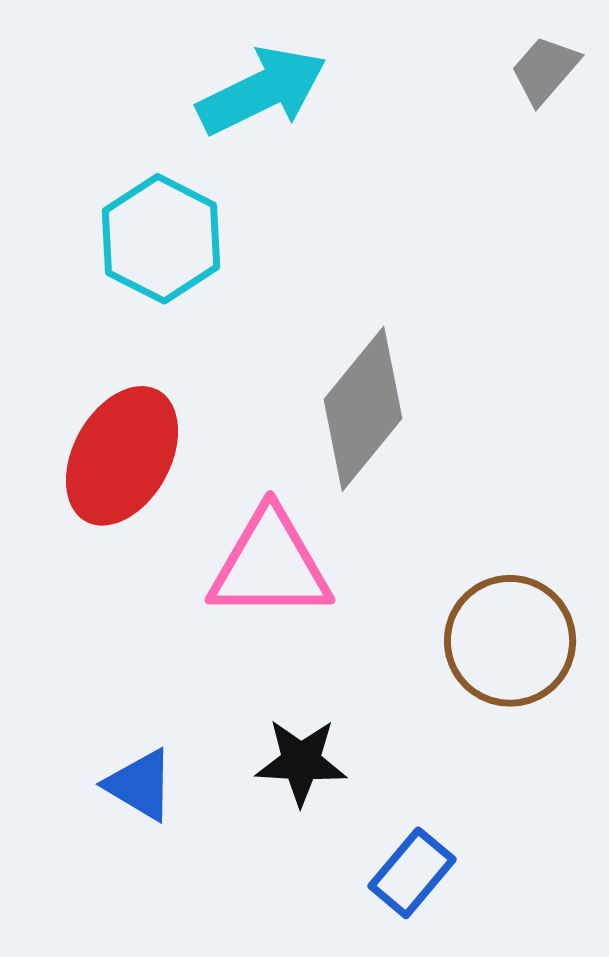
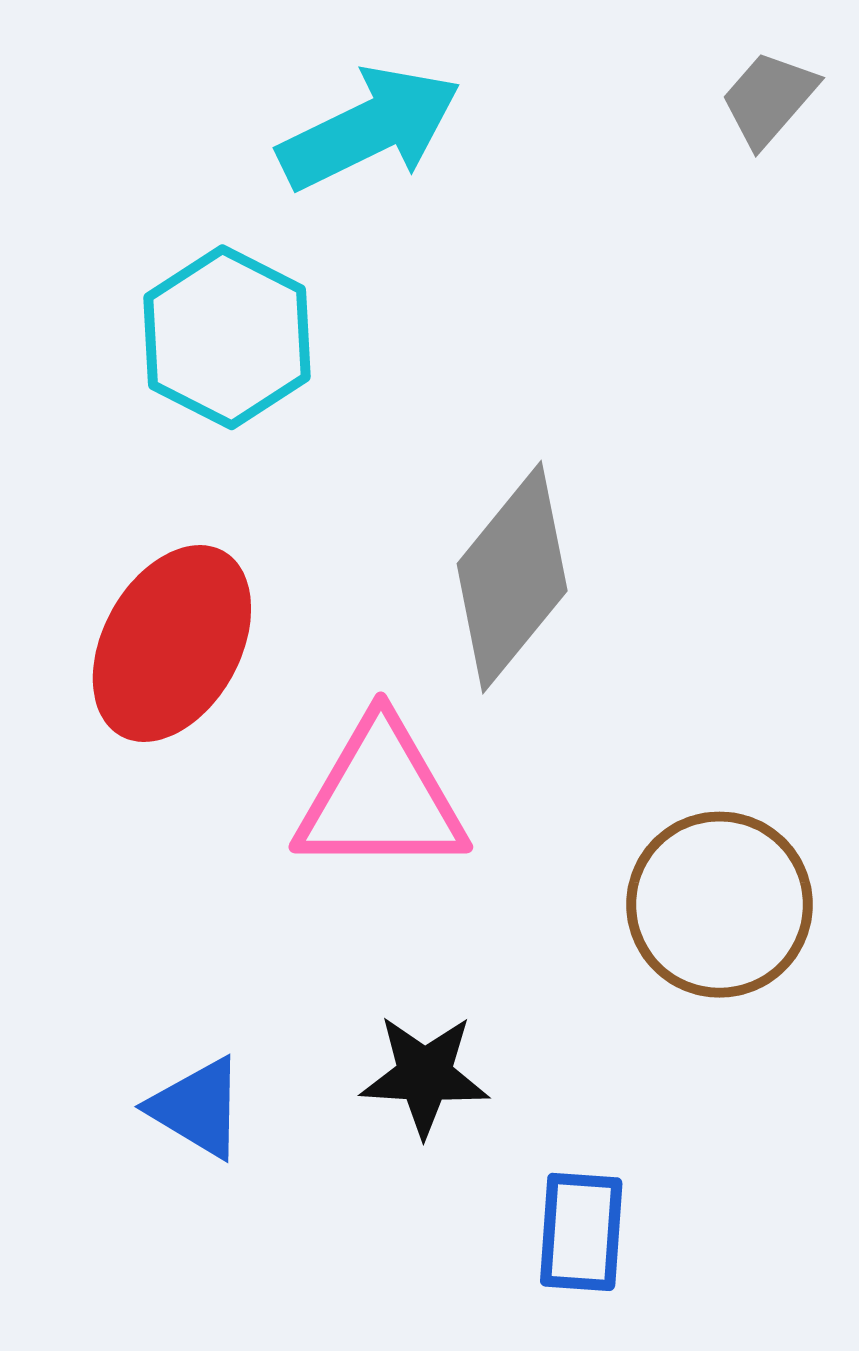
blue rectangle: (412, 873) -> (581, 1232), turned -36

